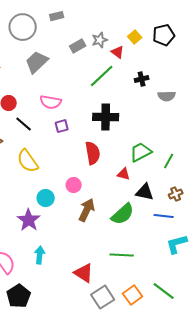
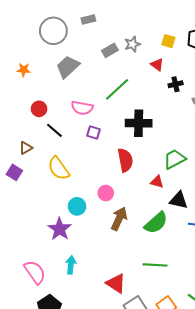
yellow square: (135, 37) -> (168, 41), turned -32
red triangle: (118, 52) -> (157, 65), moved
green line: (102, 76) -> (117, 89), moved
purple square: (62, 126) -> (93, 132), turned 32

